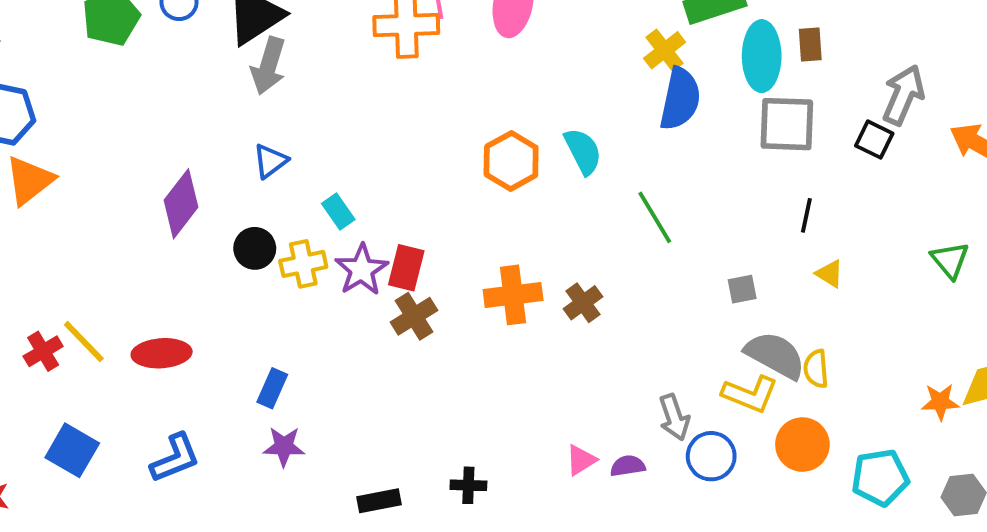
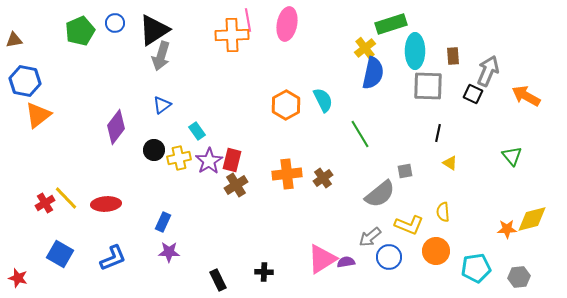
brown rectangle: (810, 44) -> (453, 56), moved
gray semicircle: (775, 355) -> (380, 194), moved, turned 112
gray arrow: (674, 417) -> (370, 237), turned 70
pink triangle: (581, 460) -> (322, 259), size x1.8
black rectangle: (379, 501) -> (218, 280), turned 75

